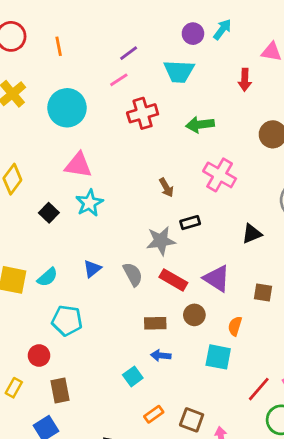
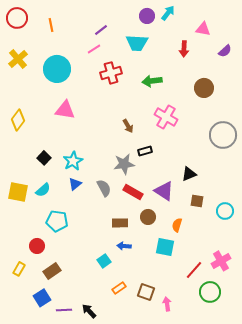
cyan star: (89, 203) -> (73, 161), moved
black square: (49, 213) -> (44, 158), moved
black triangle: (252, 234) -> (189, 174), moved
brown rectangle: (60, 390) -> (52, 271), turned 66

